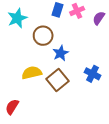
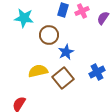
cyan star: (17, 18) -> (24, 18), turned 30
blue cross: (93, 74) -> (97, 72), turned 35

